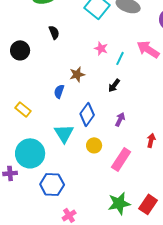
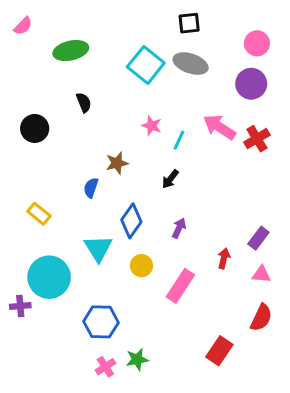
blue hexagon: (52, 184) -> (101, 322), moved
green star: (119, 203) -> (137, 359), moved, size x0.7

